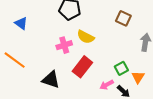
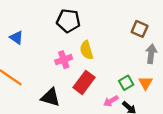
brown square: (123, 18) -> (140, 29), moved
yellow semicircle: (86, 37) -> (86, 50), turned 48
orange triangle: (138, 77) -> (146, 83), moved

